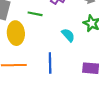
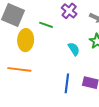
blue line: (50, 63) -> (67, 83), moved

